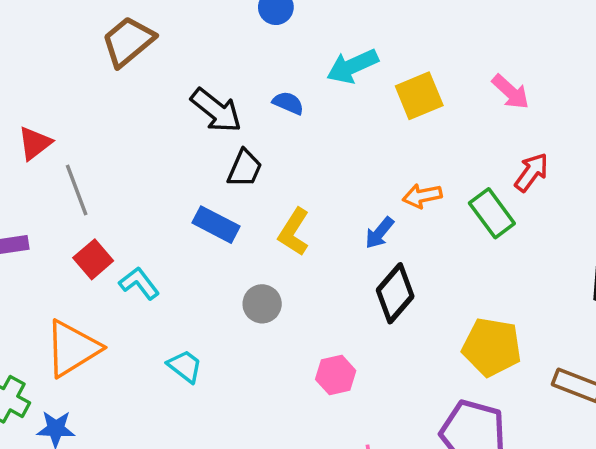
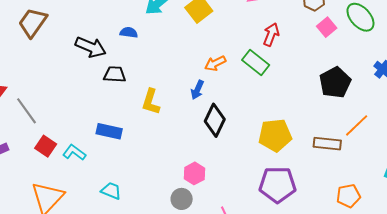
black trapezoid: (245, 168) -> (115, 74), turned -95
blue rectangle: (216, 225) -> (109, 131), moved
gray circle: (262, 304) -> (182, 199), moved

